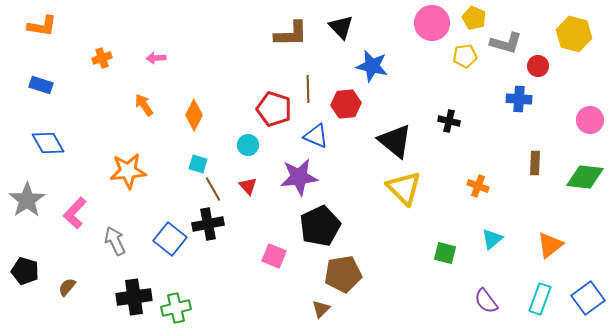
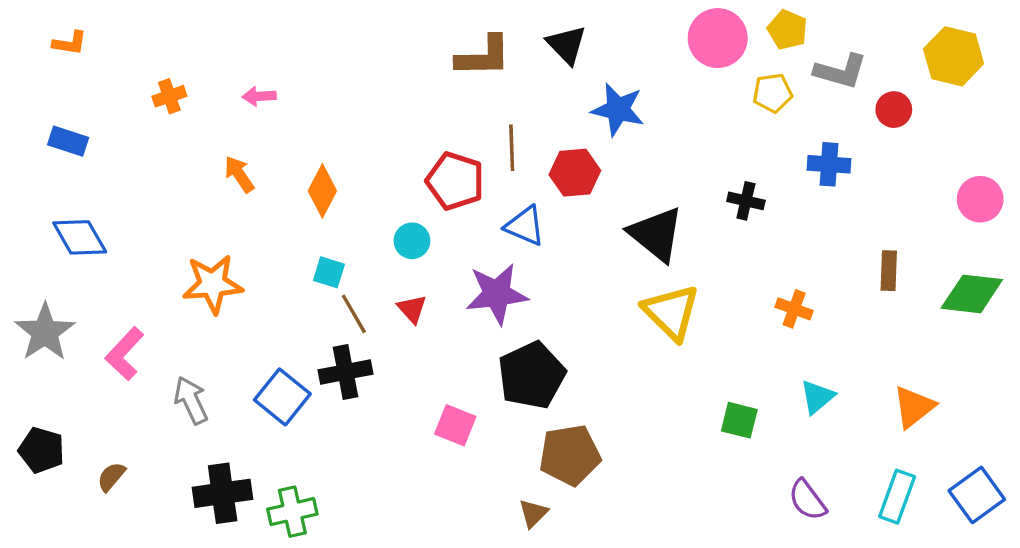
orange L-shape: (42, 26) -> (70, 43), size x0.7
blue cross: (519, 99) -> (829, 164), moved

